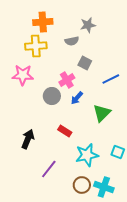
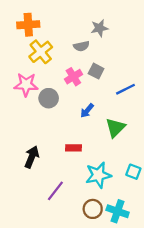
orange cross: (43, 22) -> (28, 25), moved
yellow cross: (36, 46) -> (41, 52), turned -35
pink cross: (67, 80) -> (73, 77), moved
gray circle: (52, 96) -> (49, 98), moved
red rectangle: (65, 131) -> (73, 148), turned -32

